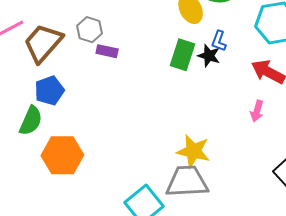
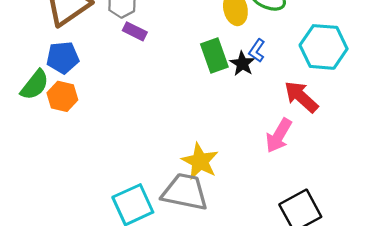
green rectangle: (182, 55) -> (214, 55), turned -52
pink arrow: (257, 111) -> (279, 136), size x1.5
orange hexagon: (62, 155) -> (62, 96), moved, size x0.7

